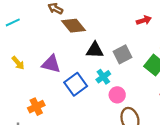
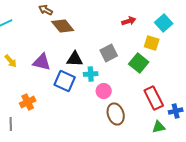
black triangle: (95, 50) -> (75, 59), moved
cyan cross: (103, 77) -> (91, 74), turned 32
blue square: (76, 84) -> (65, 81), turned -30

